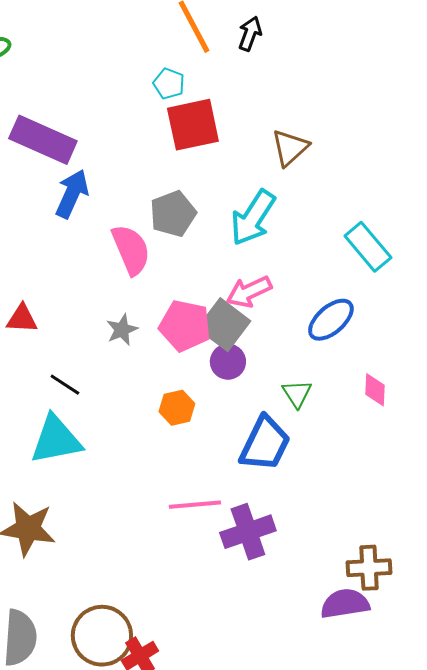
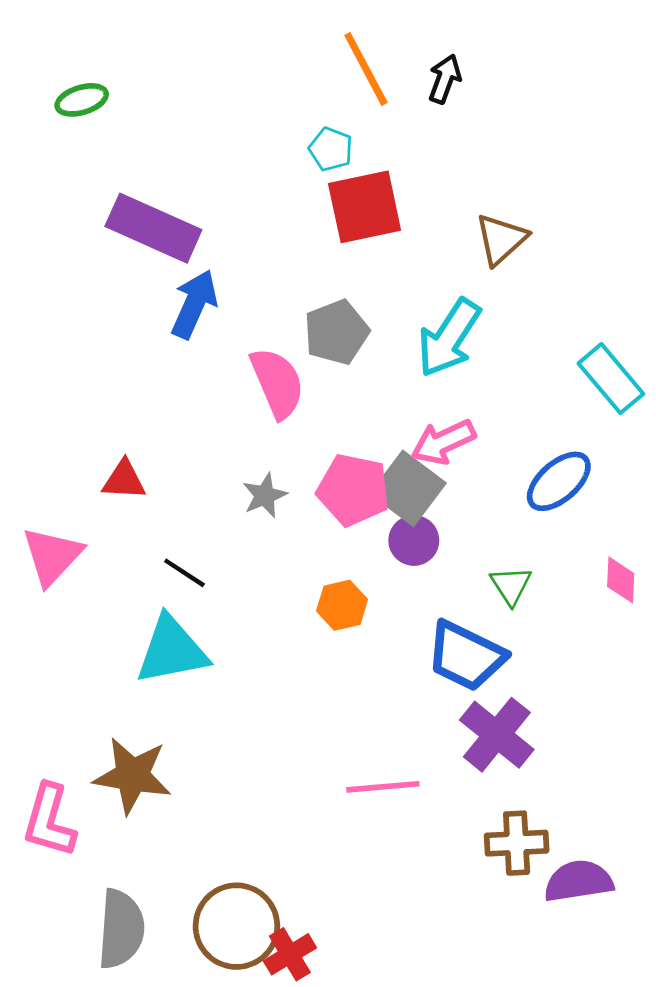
blue trapezoid: (265, 444) -> (466, 656), turned 90
pink line: (195, 505) -> (383, 787), moved
purple cross: (248, 532) -> (497, 735), moved, turned -32
brown cross: (369, 568) -> (517, 843), moved

